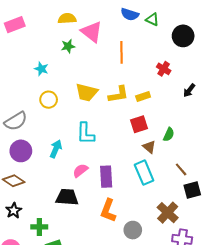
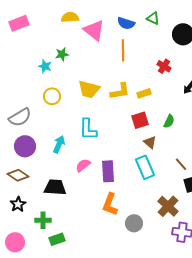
blue semicircle: (130, 14) -> (126, 23), moved
green star: (68, 46) -> (62, 54), moved
green semicircle: (169, 135) -> (169, 121), moved
black trapezoid: (67, 197) -> (55, 187), moved

